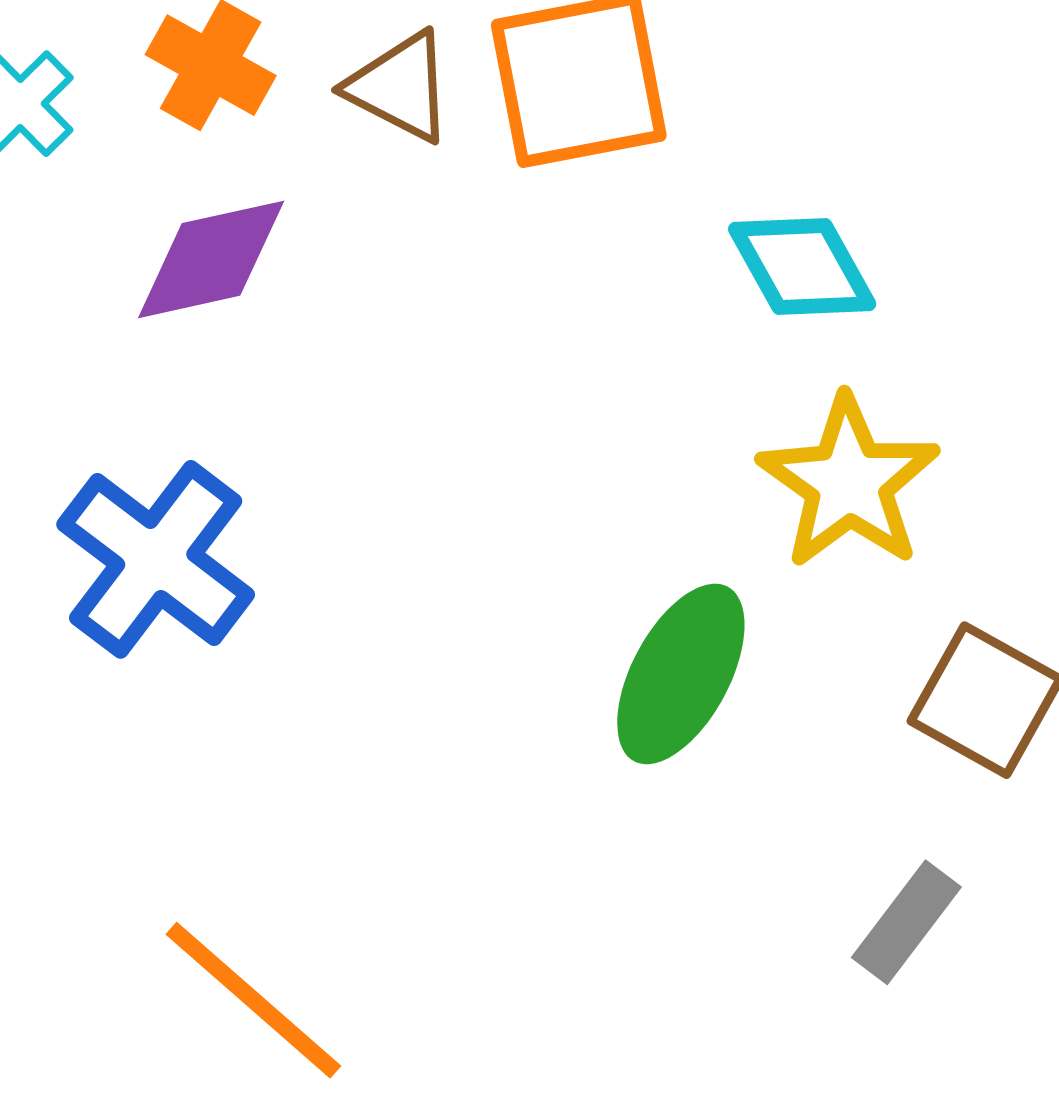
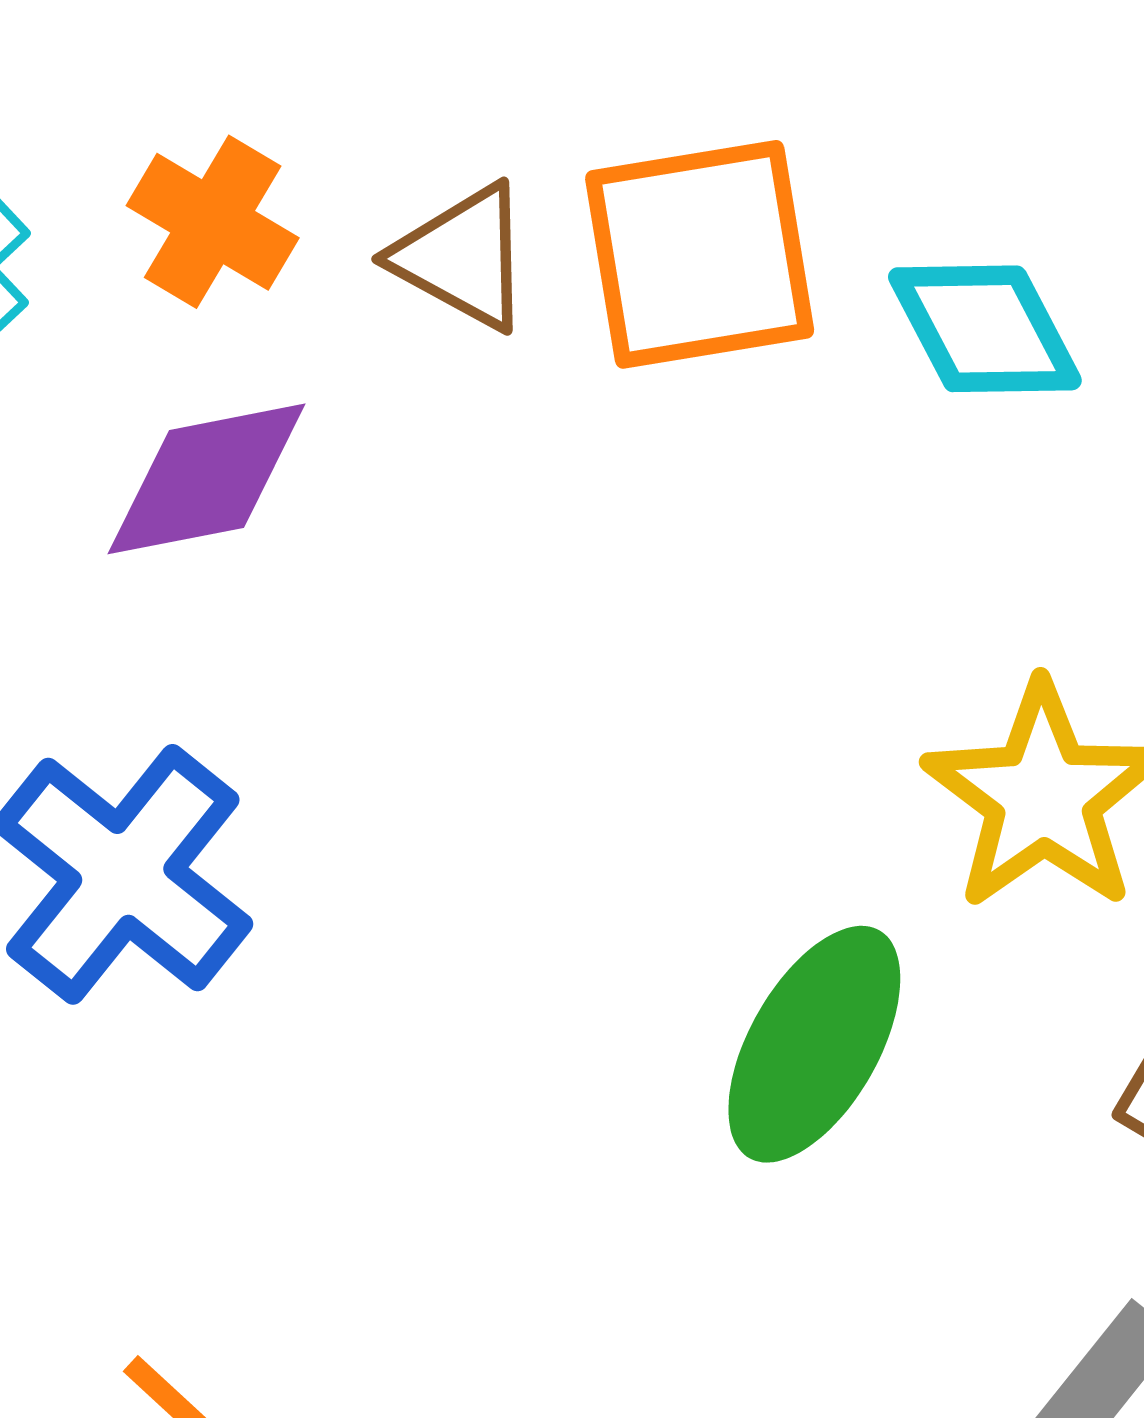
cyan diamond: (802, 267) -> (985, 329), moved

